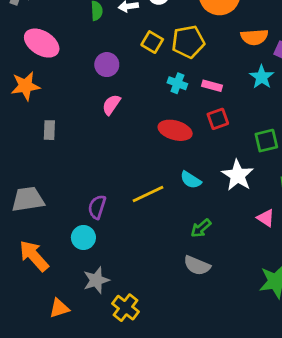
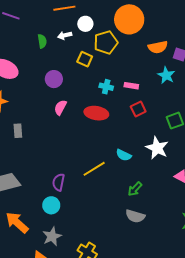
yellow pentagon: (188, 42) -> (106, 42), moved
red ellipse: (175, 130) -> (96, 113), moved
gray star: (96, 280) -> (52, 236), moved

